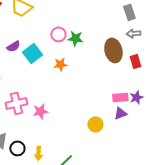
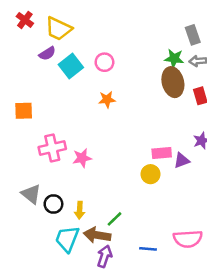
green star: (75, 38) -> (174, 58), moved
purple semicircle: (13, 46) -> (47, 53), moved
cyan square: (32, 53) -> (71, 66), moved
pink rectangle: (120, 97) -> (162, 153), moved

